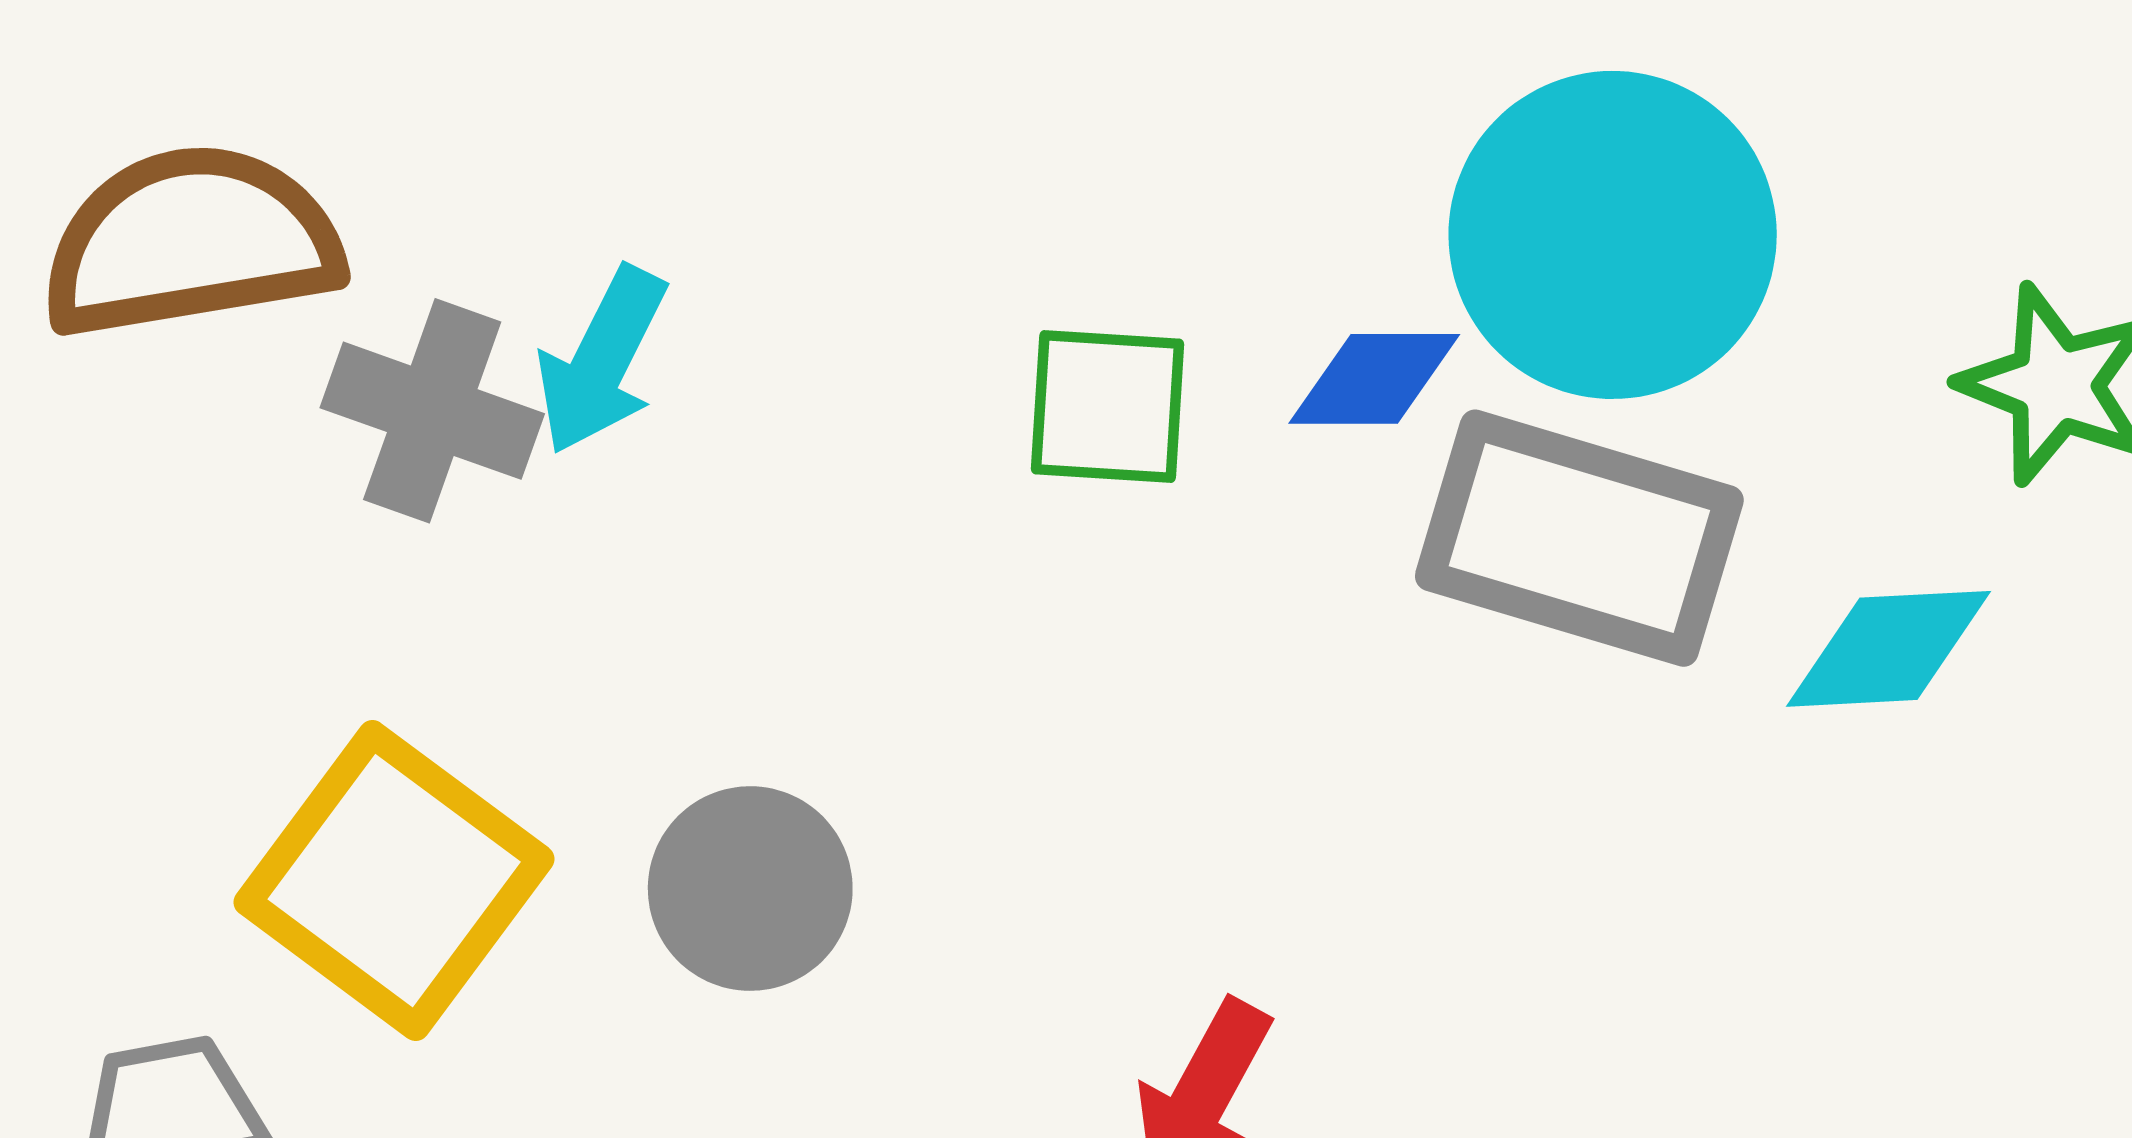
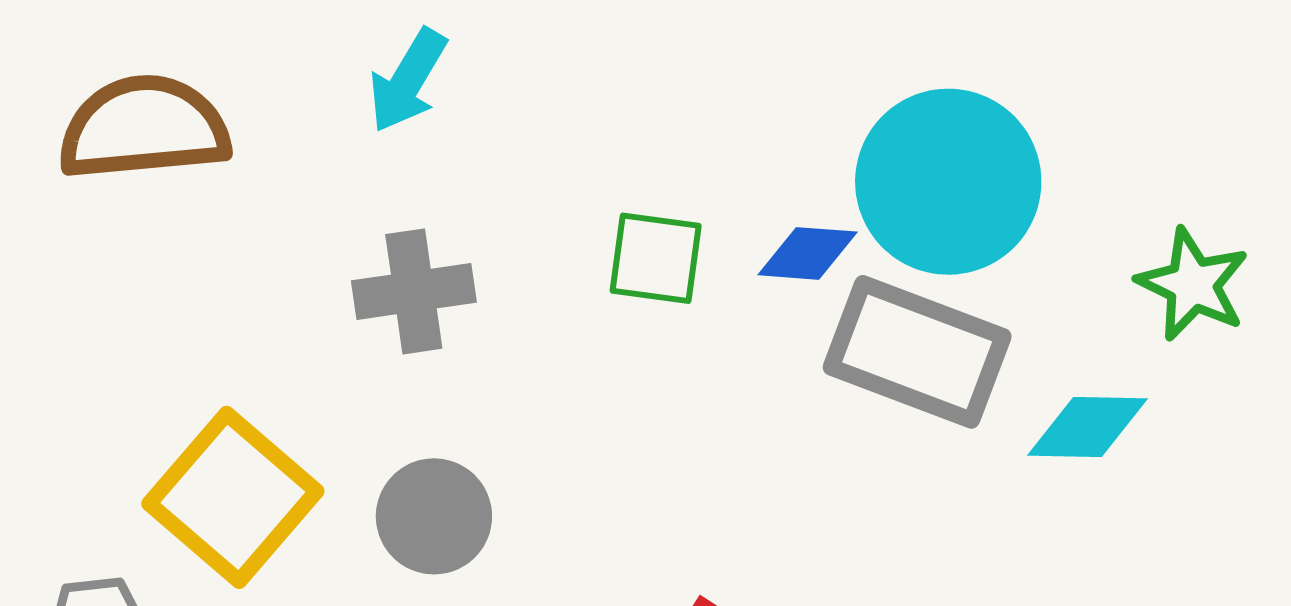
cyan arrow: (602, 361) -> (408, 81), moved
gray cross: (432, 411) -> (414, 291), moved, turned -32

